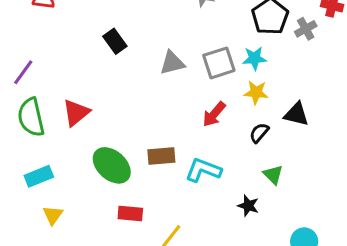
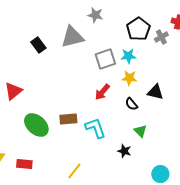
gray triangle: (172, 63) -> (72, 37), moved, size x1.4
black semicircle: (259, 133) -> (131, 104), turned -80
cyan L-shape: (203, 170) -> (95, 128), turned 50
red rectangle: (130, 213) -> (24, 164), moved

